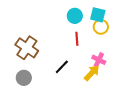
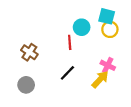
cyan circle: (75, 16) -> (82, 27), moved
red line: (77, 39) -> (70, 42), moved
brown cross: (27, 48) -> (29, 52), size x0.7

